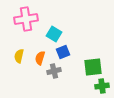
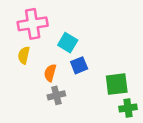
yellow semicircle: (19, 56) -> (24, 55), moved
gray cross: (54, 71) -> (56, 95), moved

